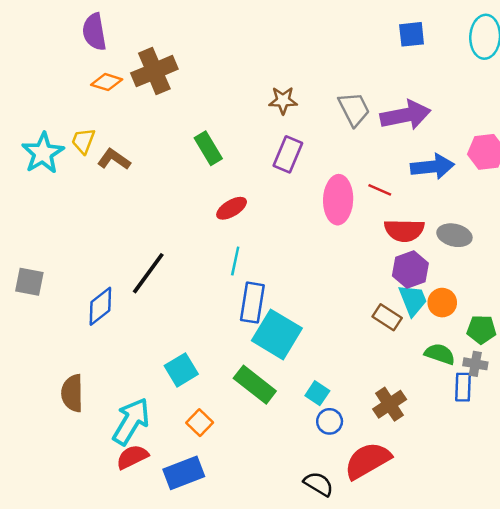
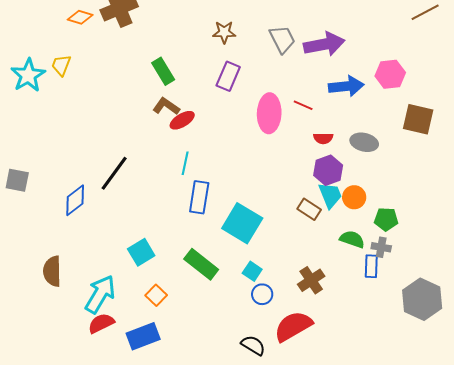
brown L-shape: (114, 159) -> (166, 106), moved
red semicircle: (404, 230) -> (323, 138), size x0.6
cyan square: (277, 334) -> (242, 223), moved

